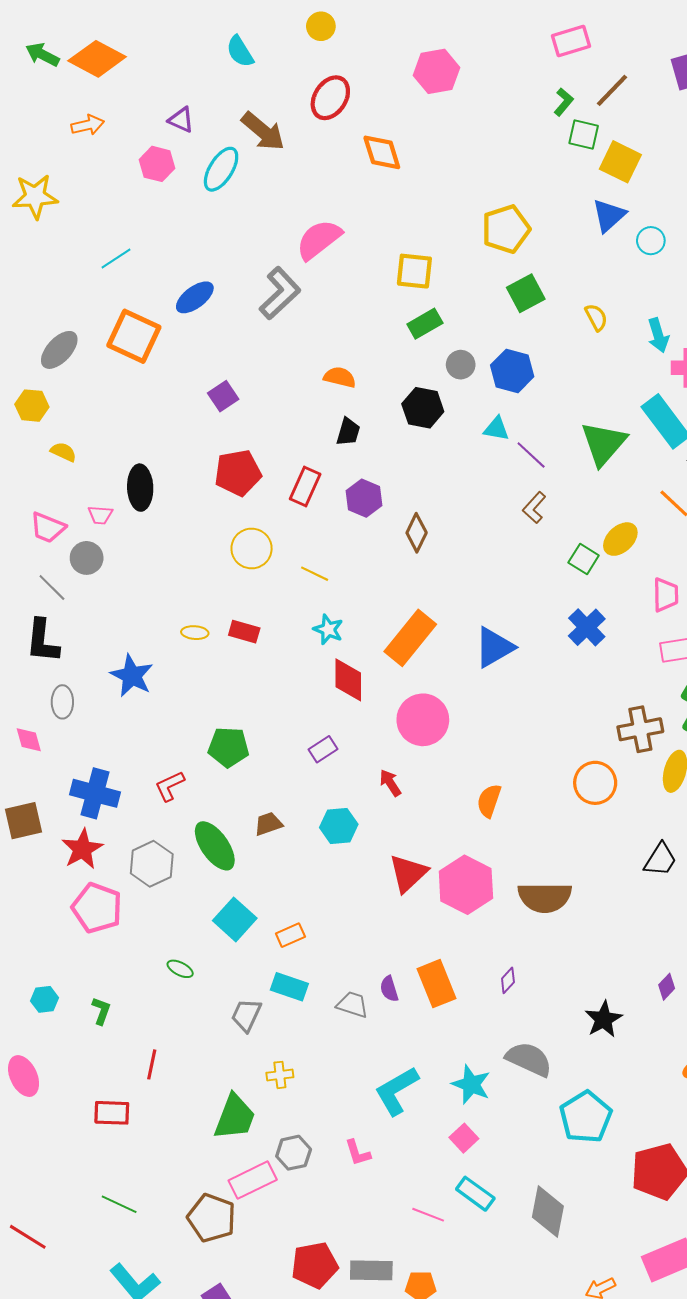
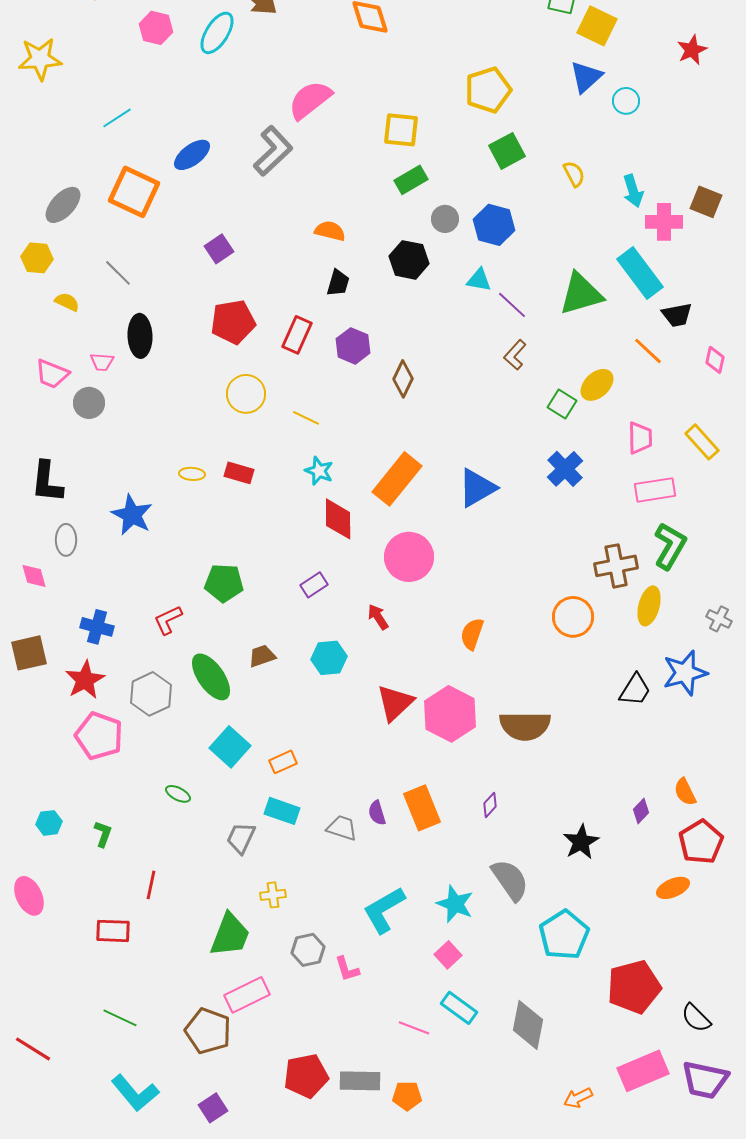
green triangle: (604, 443) -> (581, 294), turned 33
gray line: (52, 587) -> (118, 273), moved
blue cross: (95, 793) -> (97, 627), size x0.7
gray semicircle: (529, 1059) -> (510, 880), turned 30
gray hexagon: (294, 1153) -> (308, 950), moved

